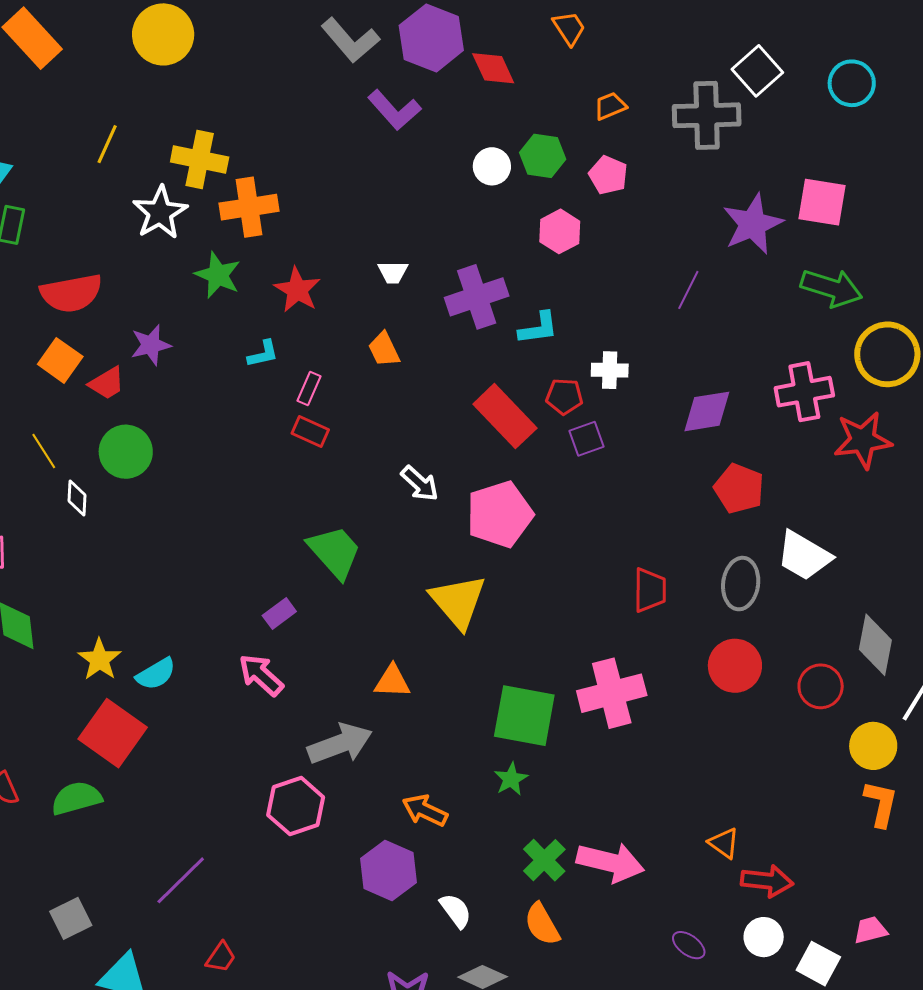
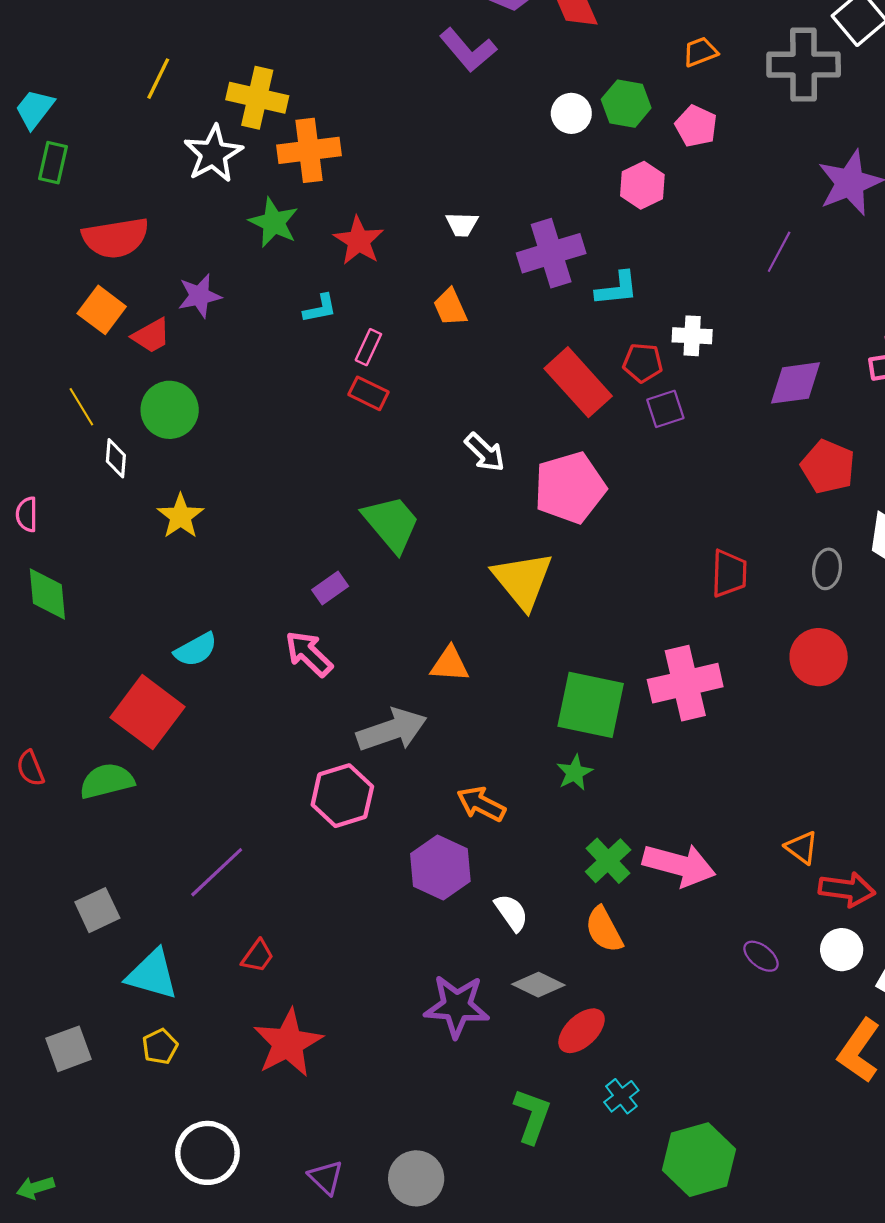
gray ellipse: (741, 584) -> (827, 569), size x0.7
yellow star: (100, 659) -> (181, 516), moved

